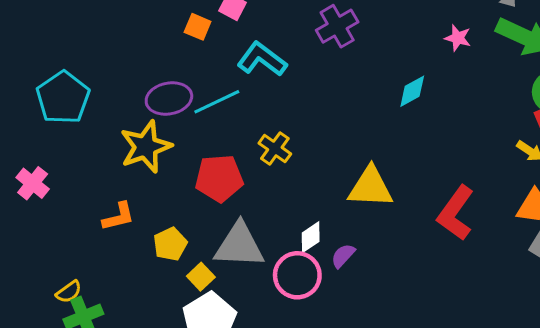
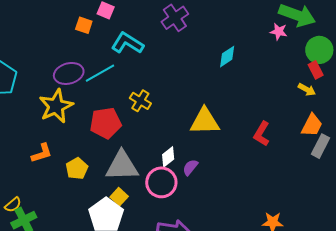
pink star: (458, 38) -> (279, 32), moved
red L-shape: (456, 213) -> (262, 134), size x0.7
yellow square: (201, 277) -> (119, 197), moved

